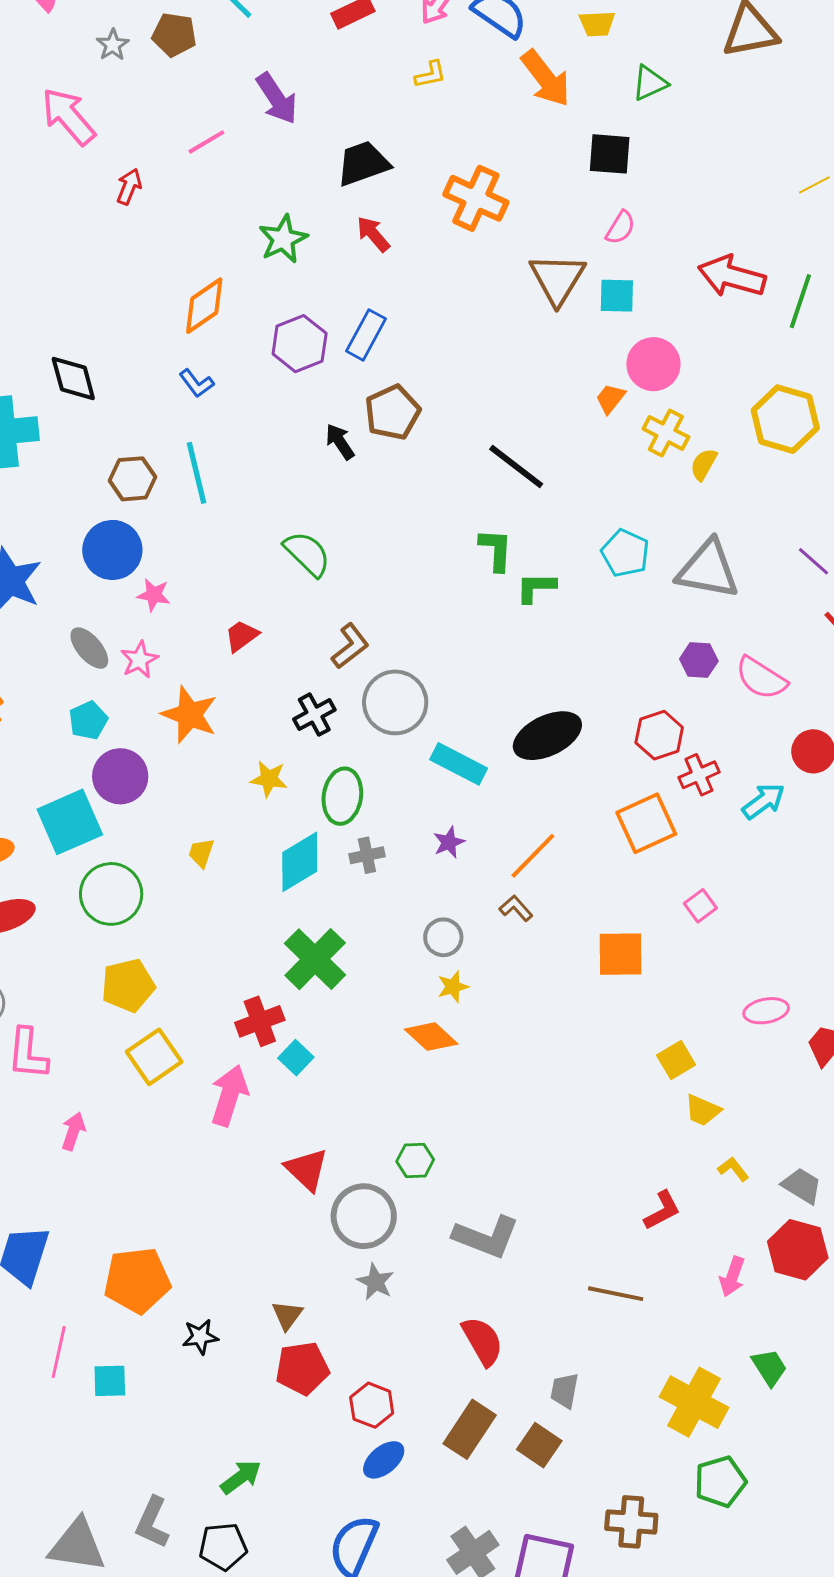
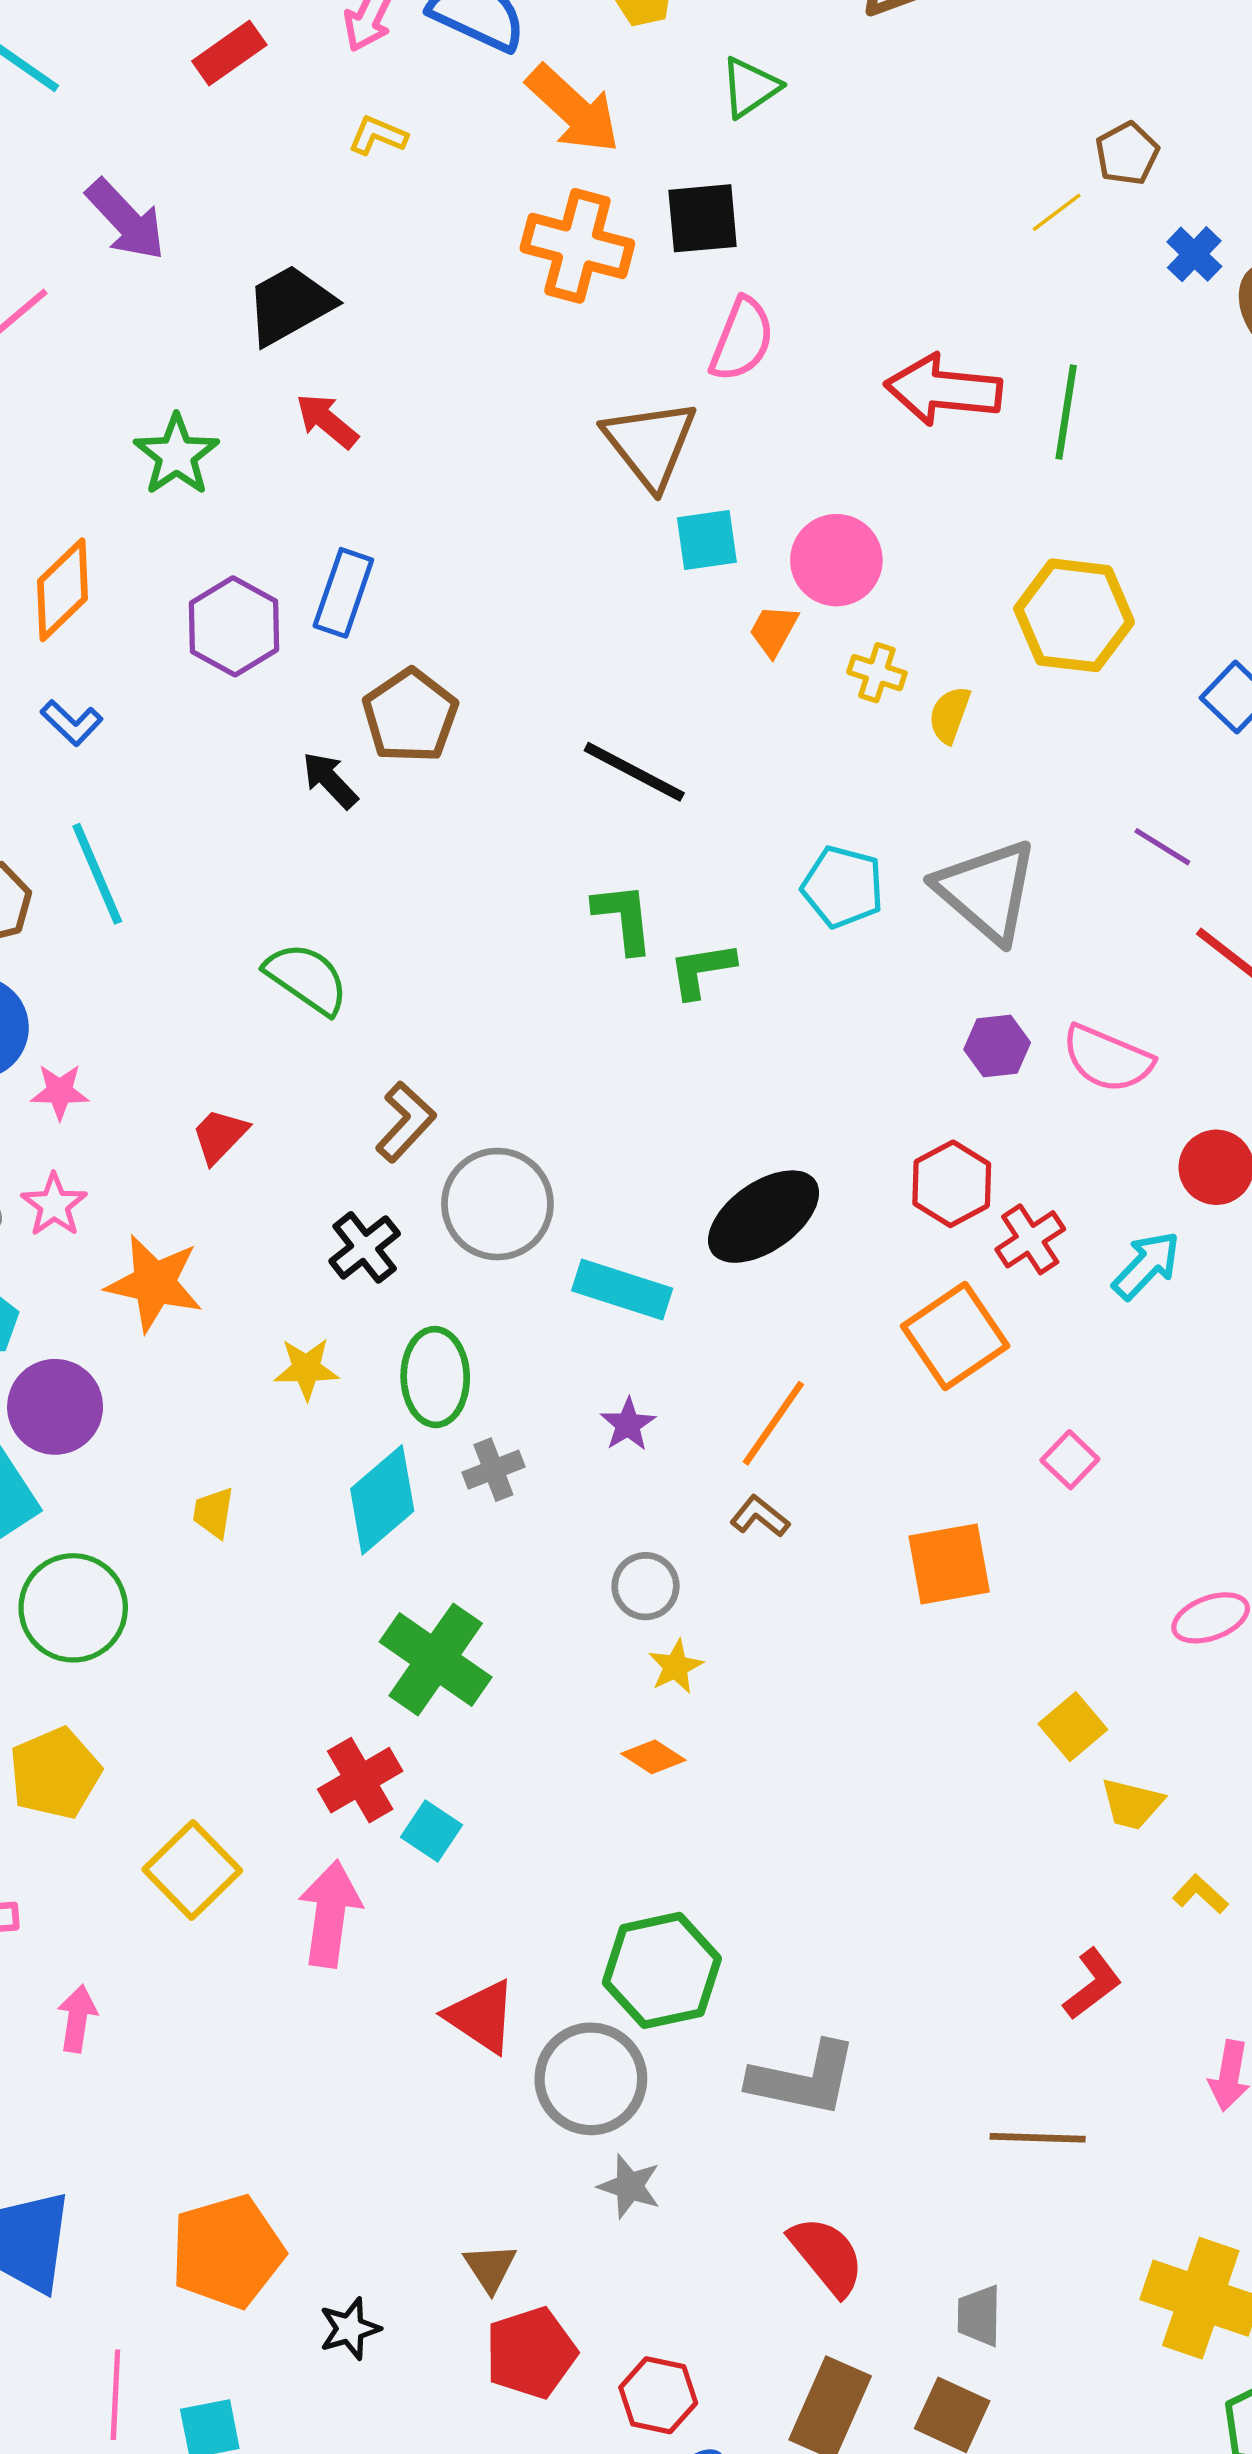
yellow L-shape: (430, 74) -> (378, 135), turned -136
orange cross: (476, 198) -> (577, 246), moved
pink semicircle: (620, 228) -> (742, 339), size x1.4
cyan square: (617, 296) -> (707, 540), moved
yellow cross: (666, 433) -> (877, 673), size x0.7
gray triangle: (708, 569) -> (987, 891), turned 40
yellow pentagon: (128, 985) -> (55, 1773), moved
orange diamond: (431, 1037) -> (653, 1757), size x0.7
green hexagon: (415, 1161) -> (662, 1970), size x1.8

